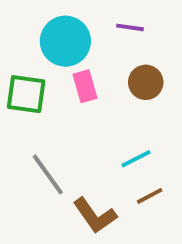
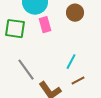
brown circle: (146, 82) -> (75, 13), moved
cyan line: (136, 159) -> (71, 62), turned -35

